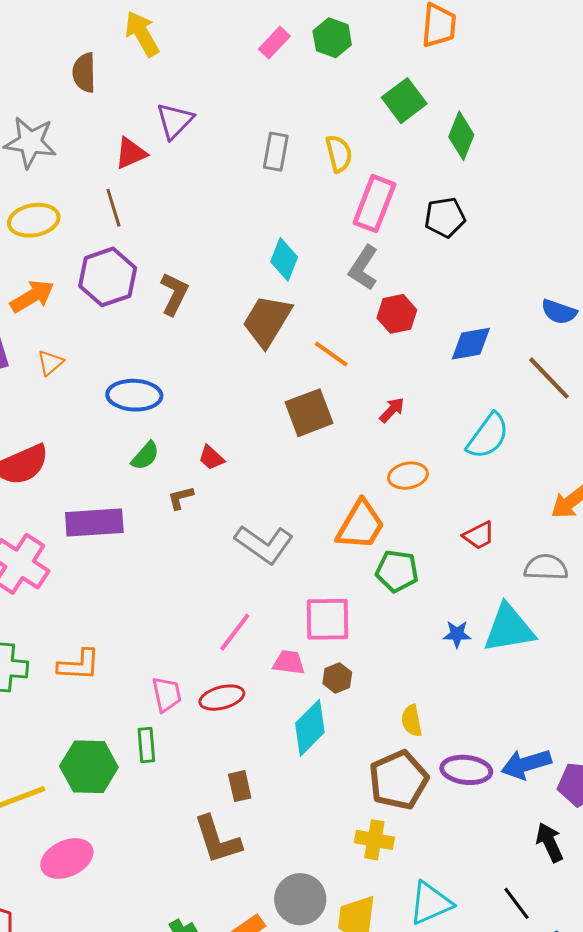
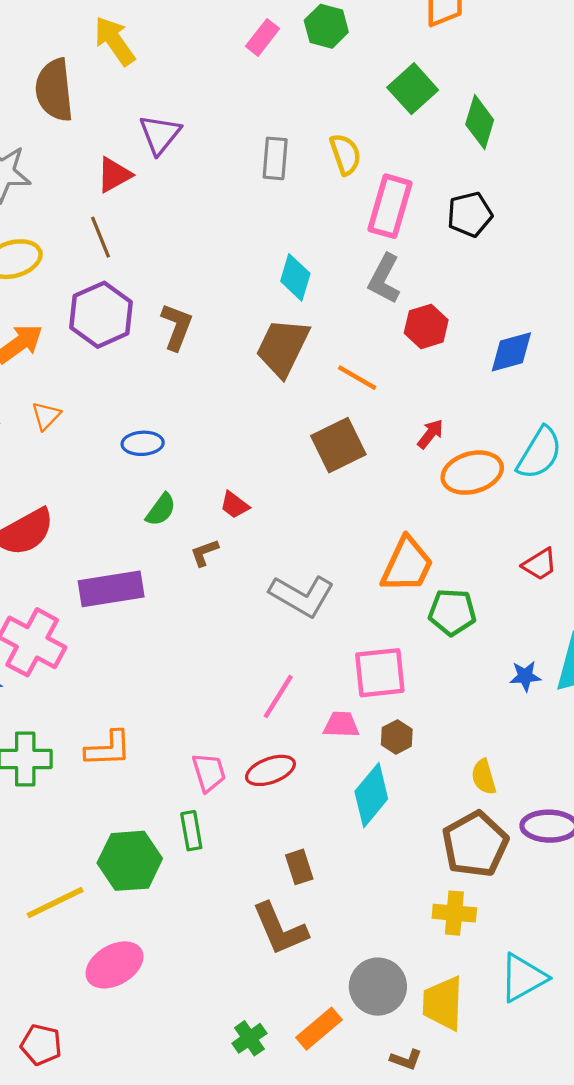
brown semicircle: (84, 73) -> (54, 90), size x1.4
blue ellipse: (134, 395) -> (143, 443), size x0.7
orange ellipse: (408, 476) -> (472, 473), moved, size x1.4

